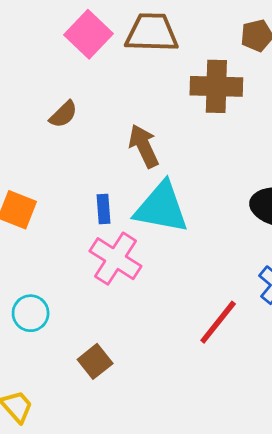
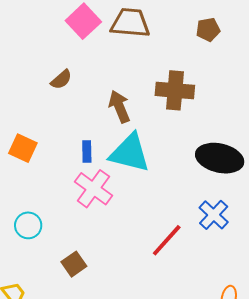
brown cross: (216, 86) -> (175, 90), moved

